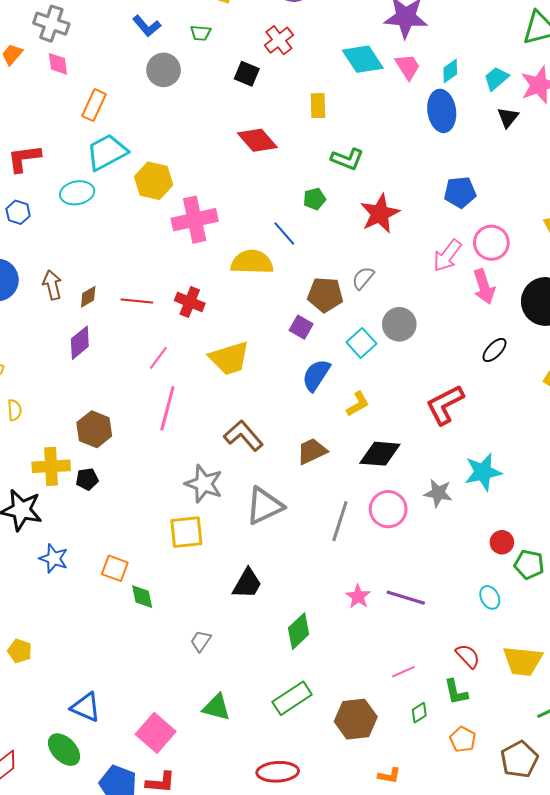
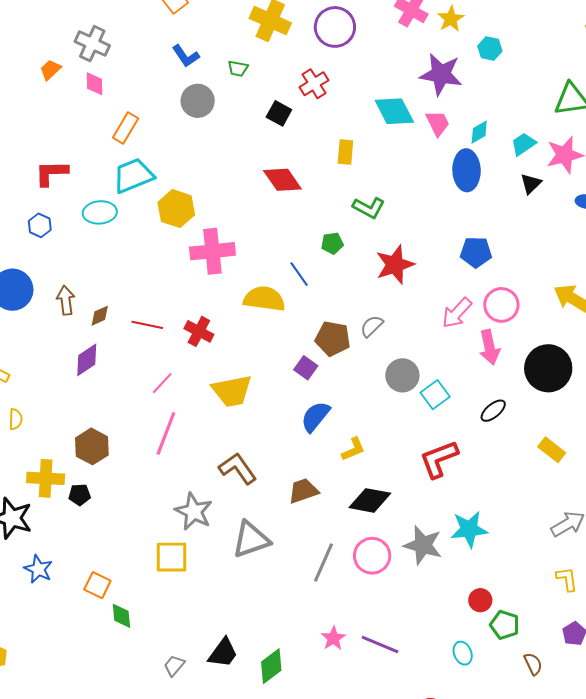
cyan square: (361, 343) -> (435, 395), moved
gray star: (438, 493) -> (423, 545), size x1.4
black trapezoid: (247, 583) -> (223, 653), moved

